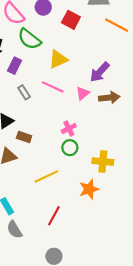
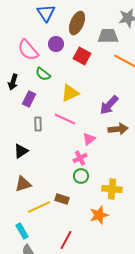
green semicircle: (29, 39) -> (43, 74), size x0.7
gray rectangle: (24, 92) -> (38, 124), turned 32
pink triangle: (83, 93) -> (89, 139), moved
brown rectangle: (24, 137) -> (62, 199), moved
yellow line: (46, 176) -> (39, 207), moved

